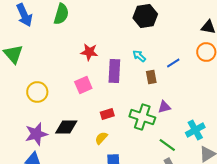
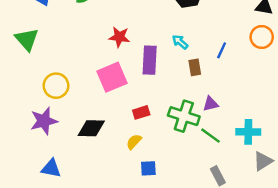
blue line: (173, 63) -> (222, 50), turned -32
pink square: (83, 85) -> (112, 77), size x1.4
cyan cross: (195, 130) -> (248, 132), turned 30
purple star: (36, 134) -> (44, 121), moved
green line: (167, 145) -> (211, 136), moved

